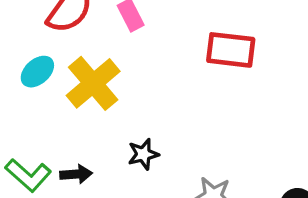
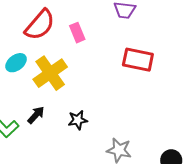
black arrow: (76, 174) -> (36, 115), moved, turned -48

